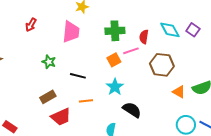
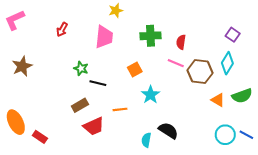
cyan diamond: (170, 30) -> (227, 63), moved, turned 60
pink line: (131, 51) -> (176, 63), moved, turned 42
orange square: (114, 60) -> (135, 69), moved
black line: (78, 76) -> (98, 83), moved
black semicircle: (132, 110) -> (168, 131), moved

